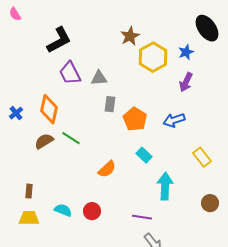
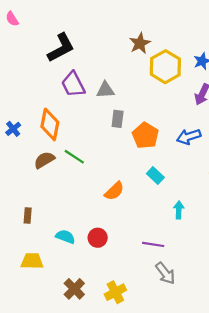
cyan arrow: (165, 186) -> (179, 210), size x0.6
yellow trapezoid: (29, 218) -> (32, 261), moved

